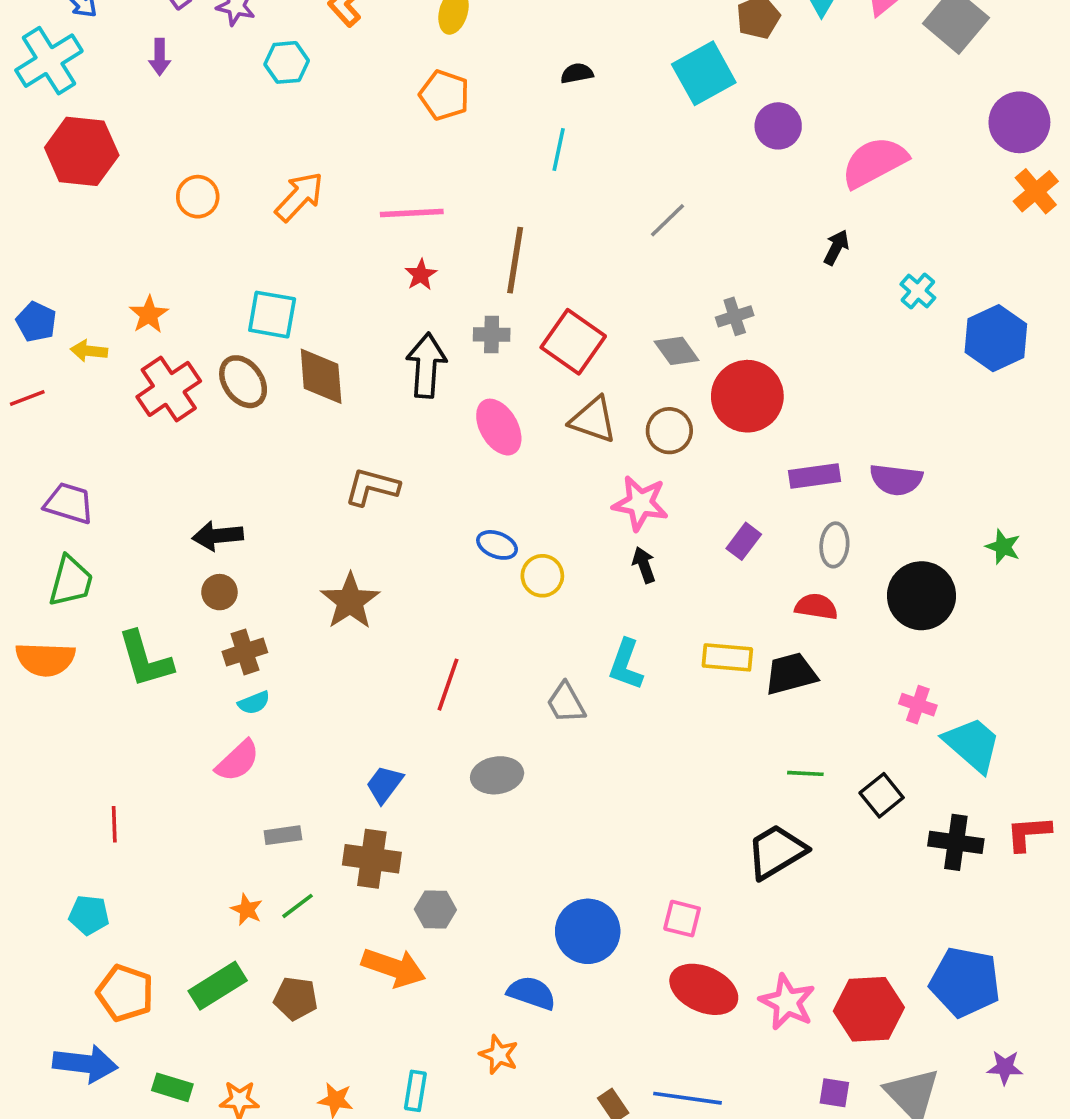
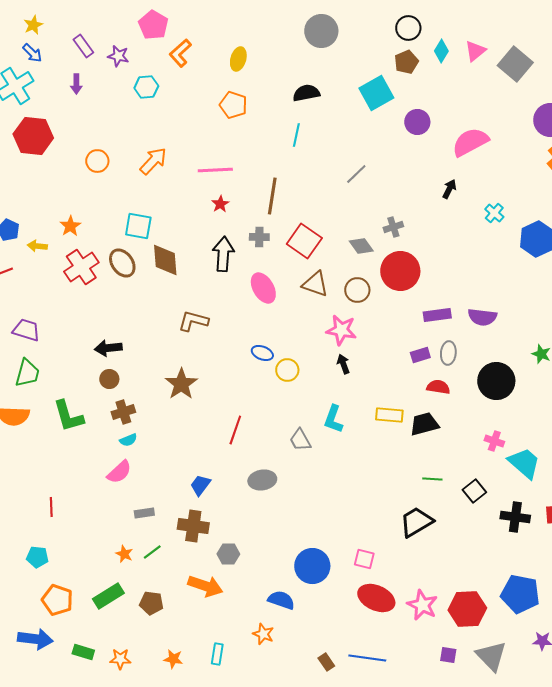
black semicircle: (577, 73) -> (306, 93), size x1.5
purple rectangle: (744, 541) -> (420, 355), moved, turned 36

